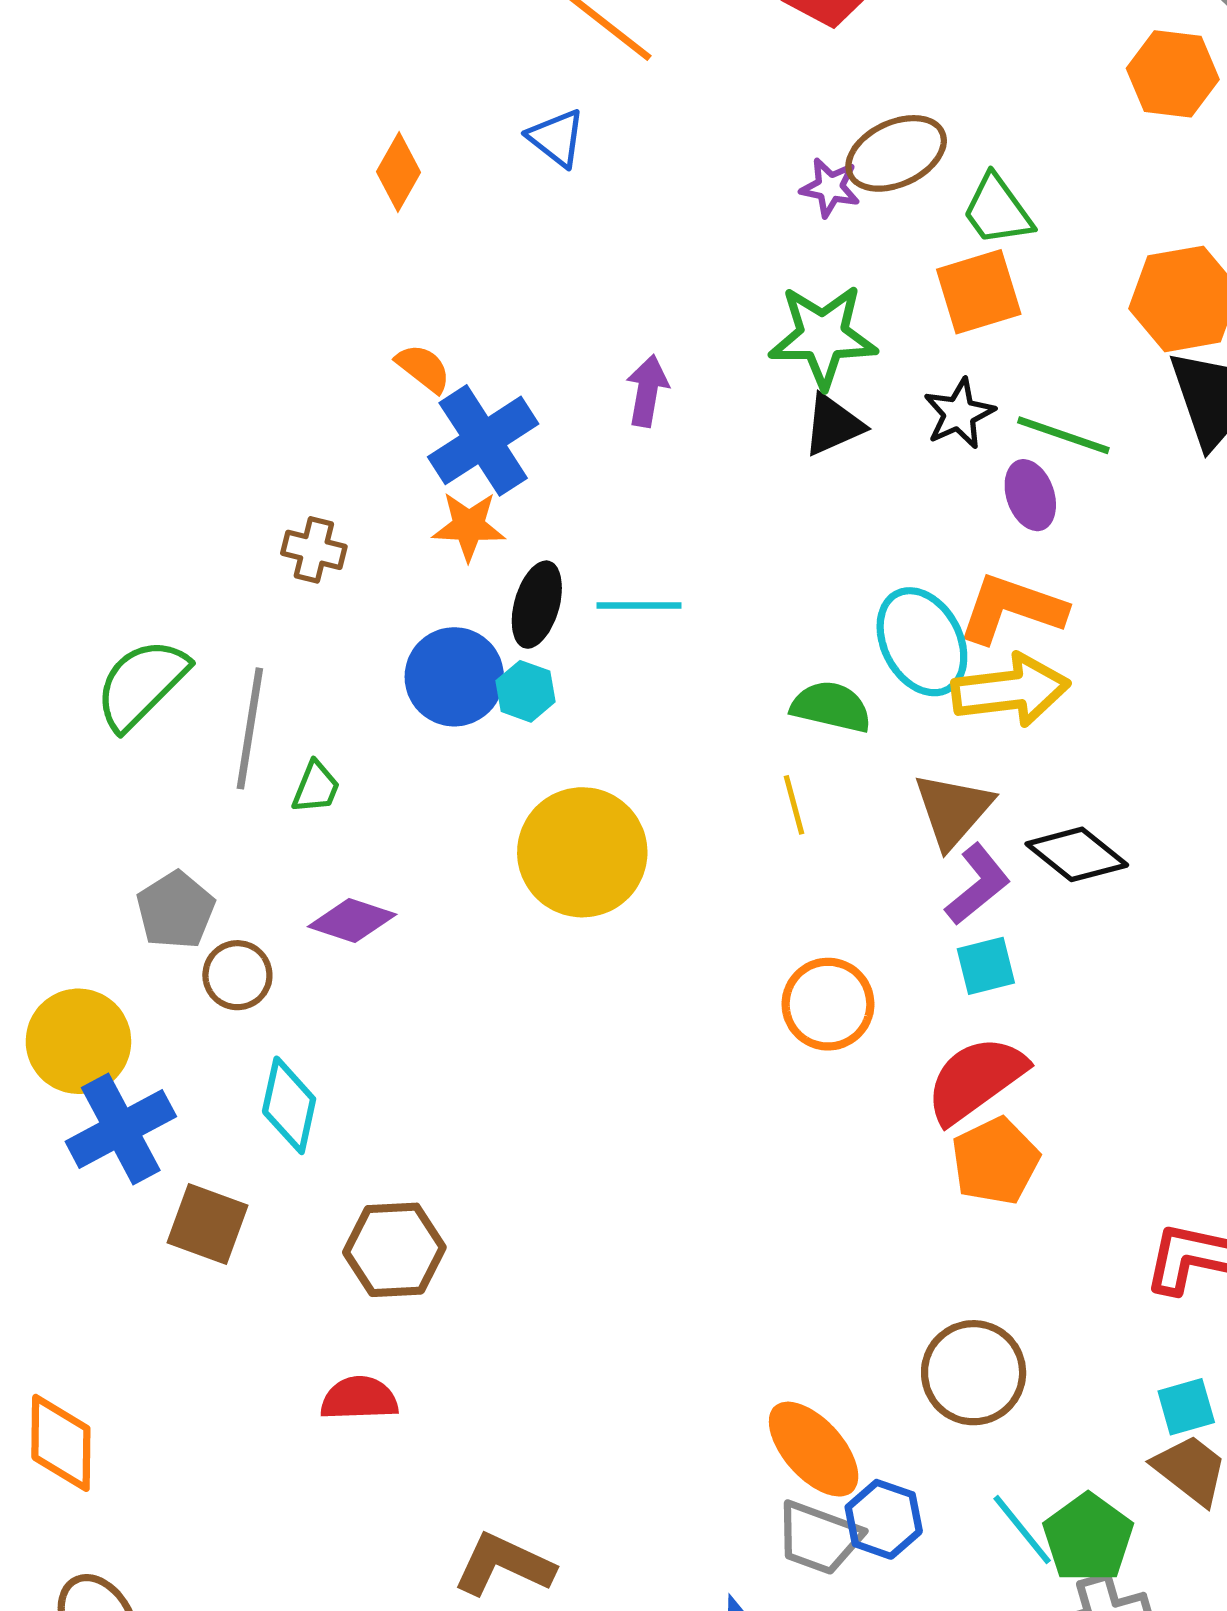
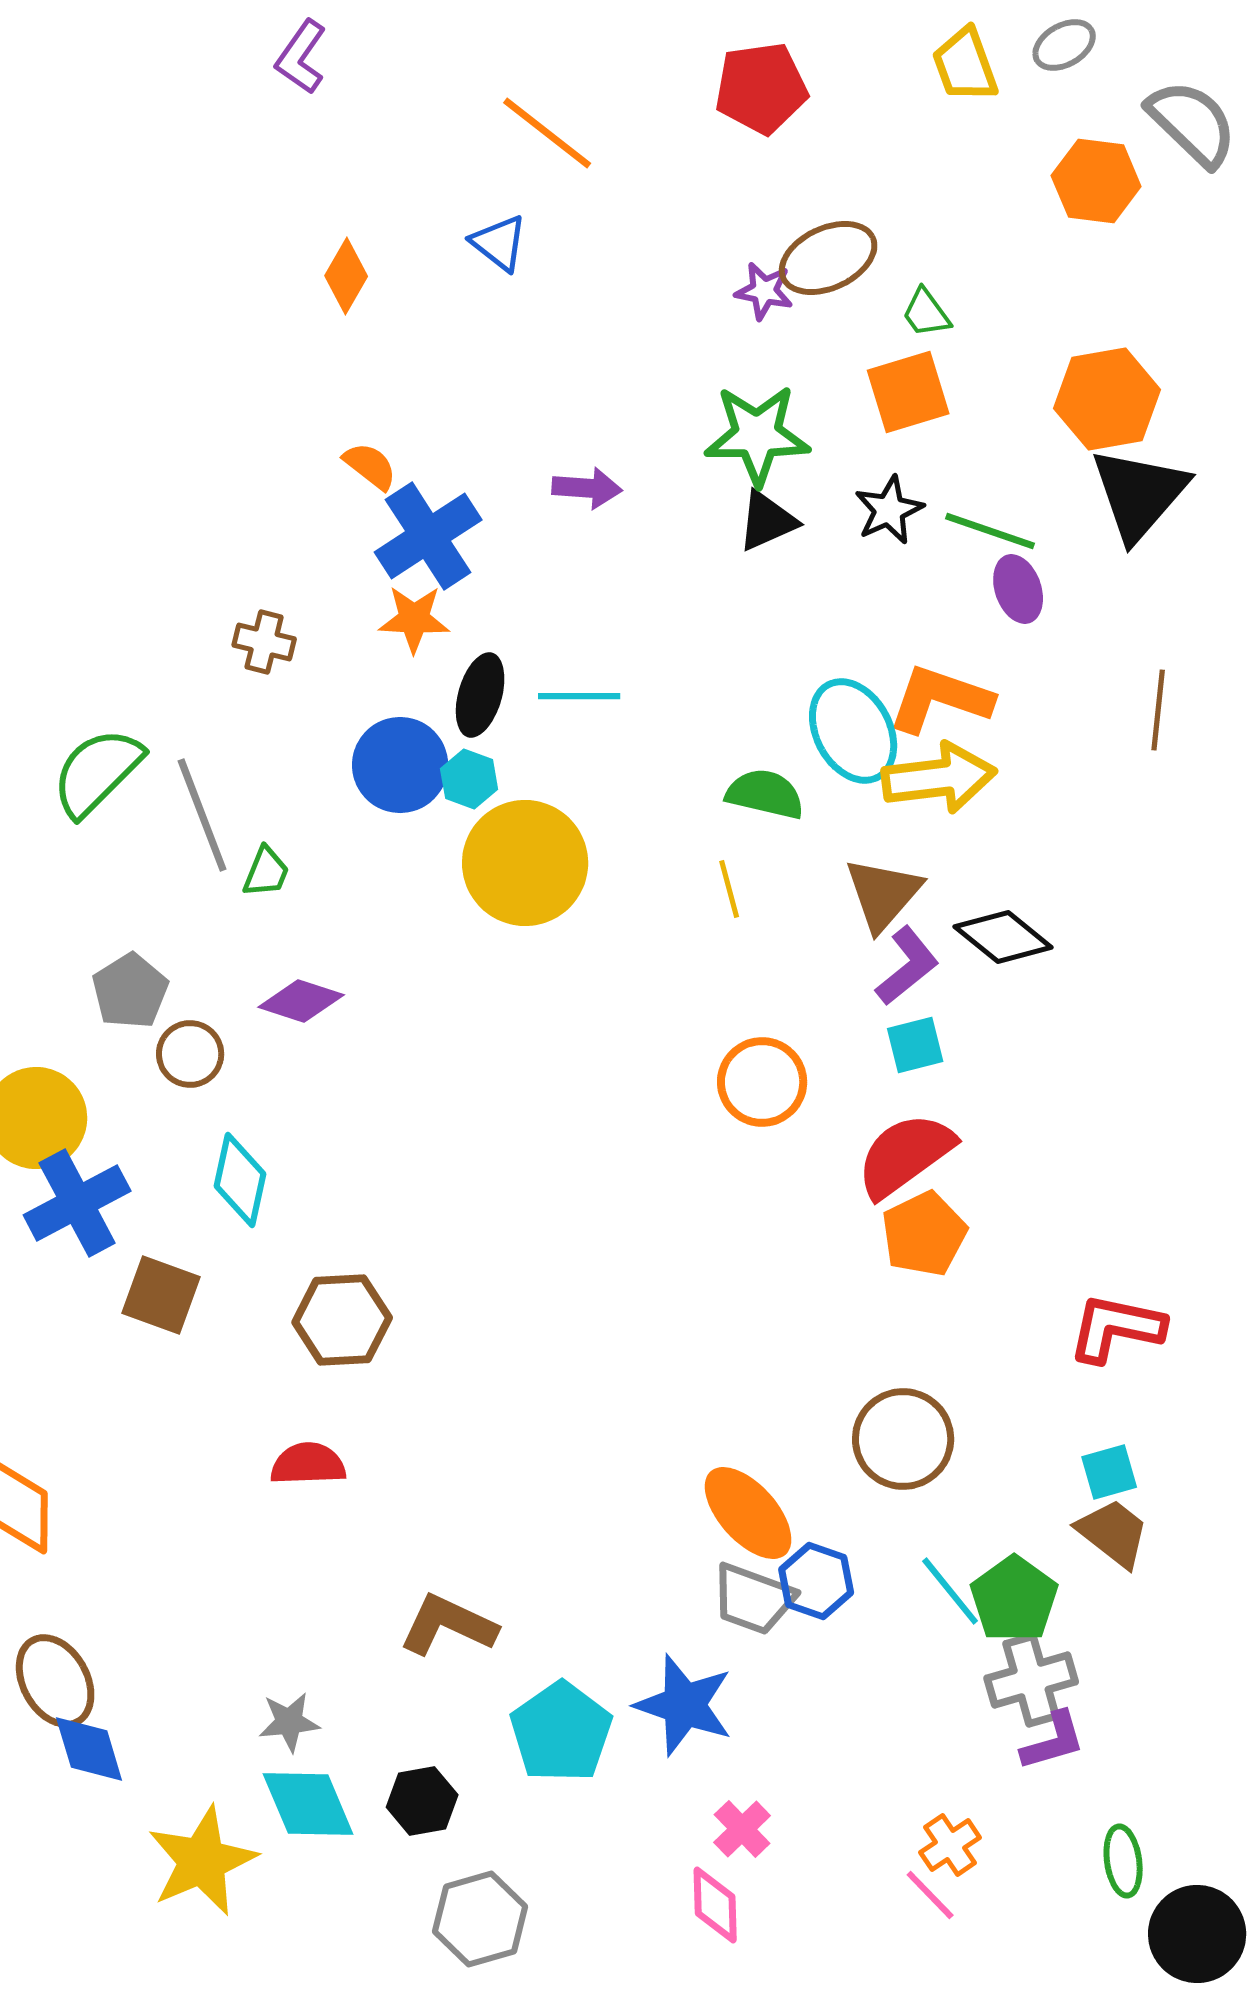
green trapezoid: (997, 210) -> (926, 313), size x0.7
purple arrow: (647, 391) -> (587, 488), turned 84
purple ellipse: (1030, 495) -> (1018, 589), moved
gray line: (250, 728) -> (202, 815), turned -30
yellow circle: (582, 852) -> (525, 863), moved

